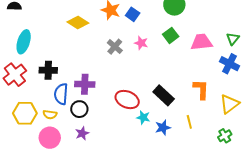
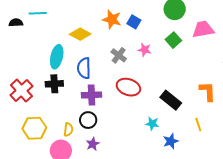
cyan ellipse: (24, 42) -> (57, 57), moved
pink trapezoid: (202, 42) -> (203, 29), moved
blue semicircle: (61, 94) -> (84, 68), moved
red ellipse: (127, 100) -> (128, 87), moved
yellow semicircle: (50, 115) -> (68, 129), moved, turned -88
blue star: (163, 128) -> (171, 141), moved

